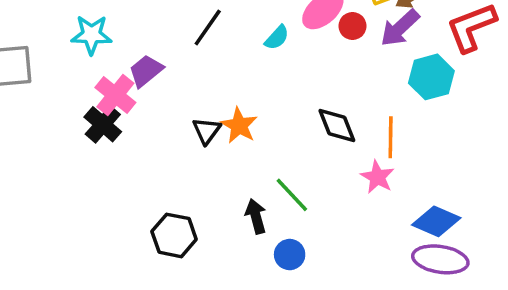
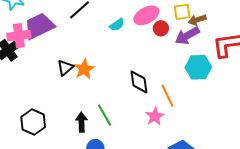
purple trapezoid: (146, 71) -> (39, 26), size x1.5
pink cross: (115, 95) -> (19, 36), turned 30
orange line: (391, 137) -> (168, 96), turned -40

